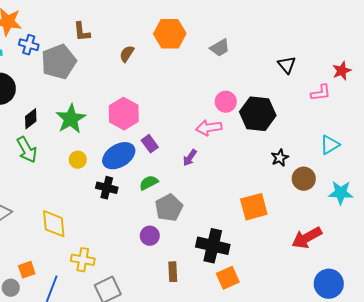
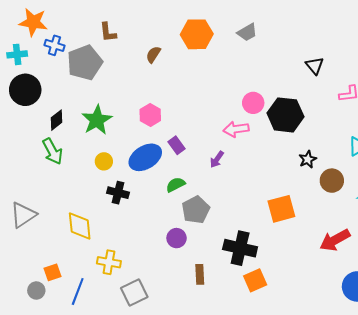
gray trapezoid: (220, 48) -> (247, 32), moved
pink hexagon: (124, 114) -> (150, 115), size x0.7
black cross: (107, 188) -> (118, 193), moved

